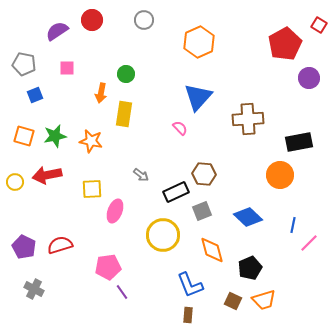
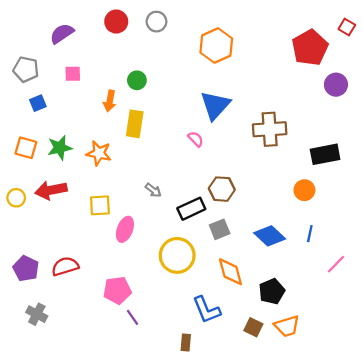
red circle: (92, 20) -> (116, 22), moved
orange circle: (280, 175) -> (304, 190), size x0.7
blue line: (293, 225) -> (310, 234), moved
brown rectangle: (188, 315) -> (186, 342), moved

